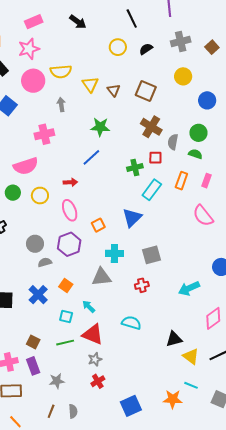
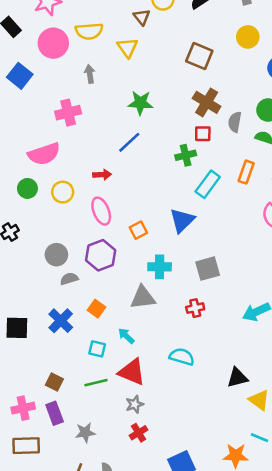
brown triangle: (114, 90) -> (142, 17), moved
red square: (155, 158) -> (203, 134), moved

